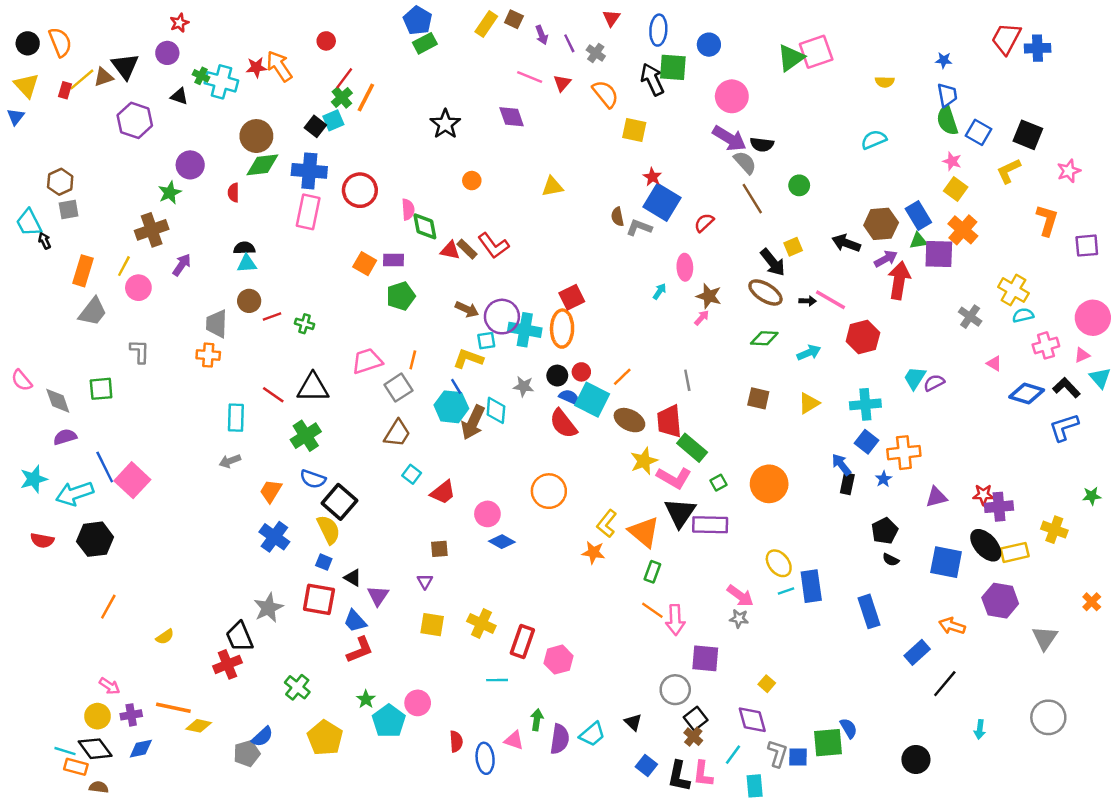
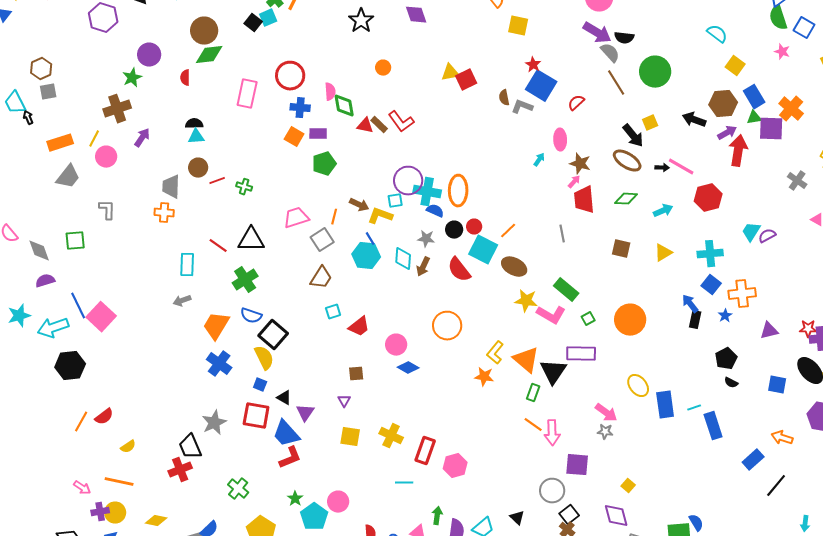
cyan semicircle: (874, 140) -> (717, 34), turned 60
blue cross: (309, 171) -> (300, 108), moved, size x0.7
green circle: (799, 185) -> (655, 72), size x1.8
yellow square: (956, 189) -> (735, 66), moved
orange rectangle: (83, 271) -> (60, 143), turned 55
red square: (572, 297) -> (466, 80), moved
brown arrow: (467, 309) -> (359, 205), moved
blue semicircle: (569, 397) -> (435, 211), moved
red trapezoid: (669, 421) -> (584, 200), moved
brown arrow: (473, 422) -> (423, 267), moved, size x0.7
yellow star: (644, 461) -> (526, 301), turned 30
cyan square: (412, 474) -> (333, 312), turned 35
orange trapezoid: (271, 491) -> (216, 326), size x1.4
black triangle: (680, 513) -> (553, 372), moved
red semicircle: (42, 540) -> (104, 417), moved, turned -48
blue square: (946, 562) -> (777, 385), size x0.7
cyan line: (786, 591) -> (694, 408), moved
blue trapezoid: (355, 621) -> (286, 434), size x1.4
orange line: (173, 708) -> (119, 482), moved
yellow circle: (97, 716) -> (115, 513), moved

